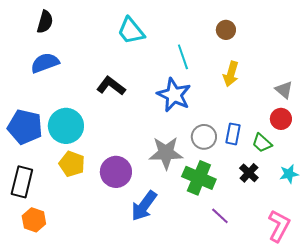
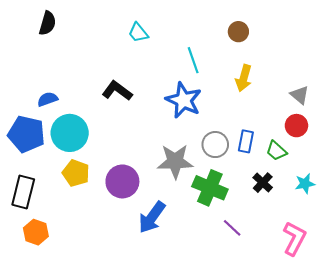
cyan trapezoid: (131, 31) -> (138, 33), size x0.7
blue semicircle: (45, 63) -> (47, 99), moved, size x0.7

